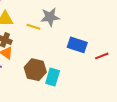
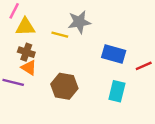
cyan rectangle: (53, 77) -> (117, 91), moved

